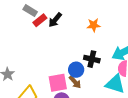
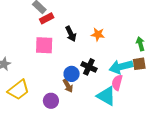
black arrow: (55, 20) -> (71, 34), moved, turned -77
pink square: (58, 83) -> (44, 45), moved

